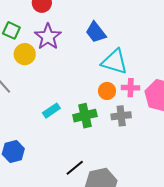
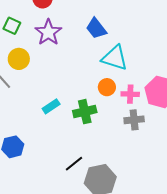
yellow circle: (25, 54) -> (19, 59), moved
pink cross: (131, 88) -> (130, 94), moved
gray cross: (121, 116) -> (134, 120), moved

